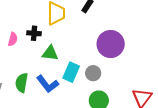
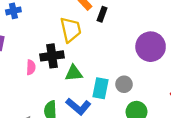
black cross: (34, 33) -> (52, 56), size x1.5
purple circle: (111, 44) -> (151, 47), moved

